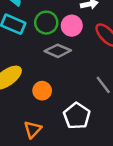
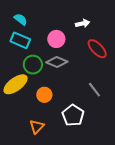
green circle: (46, 23) -> (33, 65), moved
pink circle: (72, 26) -> (56, 39), moved

